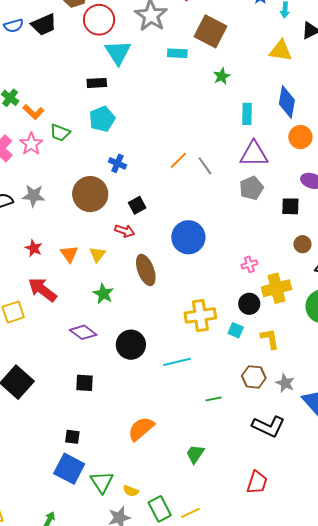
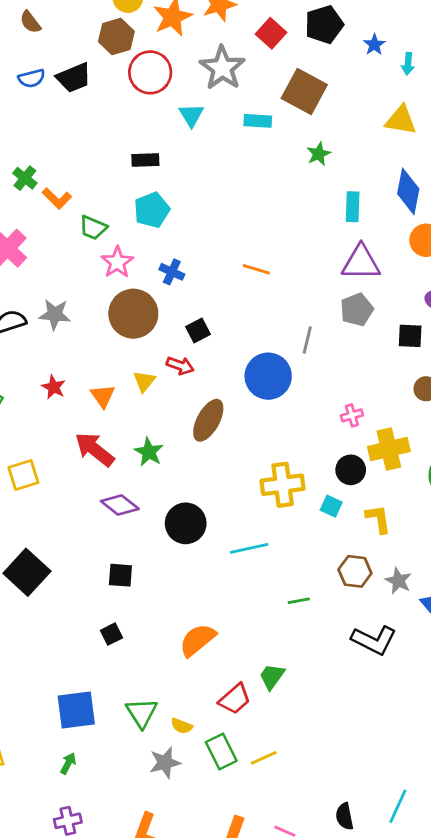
cyan triangle: (118, 52) -> (191, 115), moved, size x0.7
pink star: (31, 144) -> (117, 262), moved
orange line: (178, 160) -> (256, 269), turned 60
gray line: (205, 166) -> (307, 340), moved, turned 48
yellow triangle: (97, 255) -> (144, 381), moved
brown ellipse: (146, 270) -> (208, 420), turned 48
red arrow: (42, 290) -> (95, 449), moved
black square: (72, 437) -> (111, 634), moved, turned -35
blue square: (69, 469) -> (76, 710), moved, turned -36
red trapezoid: (257, 482) -> (235, 699), moved, turned 30

